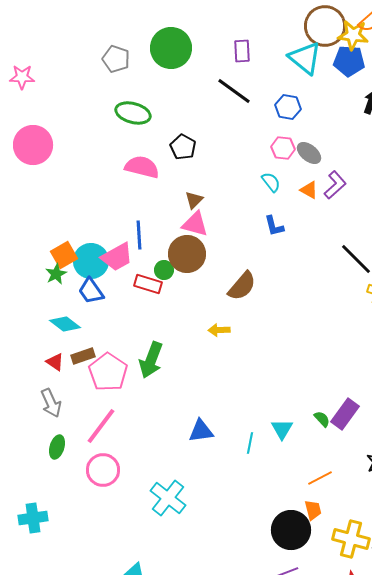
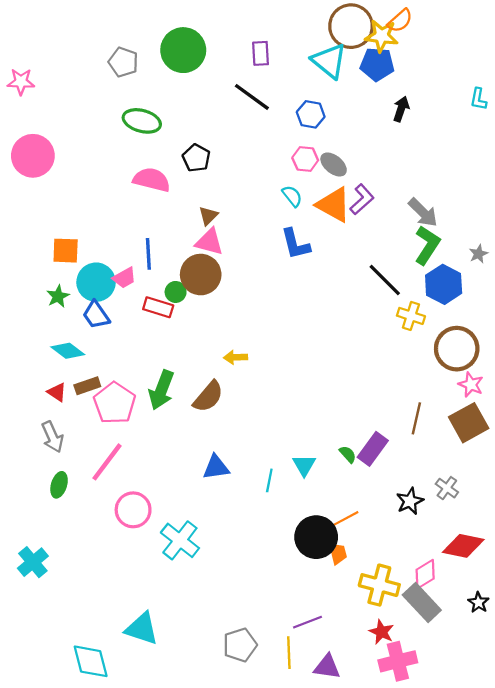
orange triangle: (309, 190) -> (334, 205), size x1.8
blue L-shape: (274, 226) -> (295, 244), size x1.4
orange square: (64, 255) -> (66, 251), moved, turned 32
pink trapezoid: (117, 257) -> (124, 278), size x0.7
brown semicircle: (242, 286) -> (208, 397), moved
pink circle: (103, 470) -> (133, 510), moved
cyan cross: (33, 518) -> (33, 562), turned -32
black circle: (291, 530) -> (316, 537), moved

